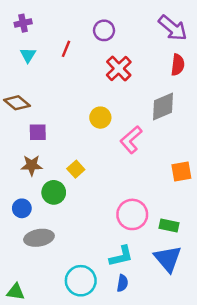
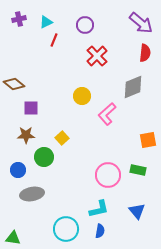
cyan triangle: (28, 55) -> (46, 22), moved, turned 32
green rectangle: (169, 226) -> (138, 170), moved
blue triangle: (168, 259) -> (137, 211), size x0.7

